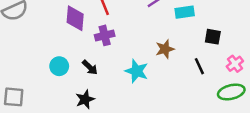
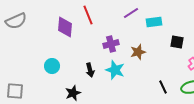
purple cross: (105, 35) -> (111, 44), moved
black line: (199, 66) -> (163, 87), moved
black arrow: (90, 67) -> (90, 70), moved, turned 32

